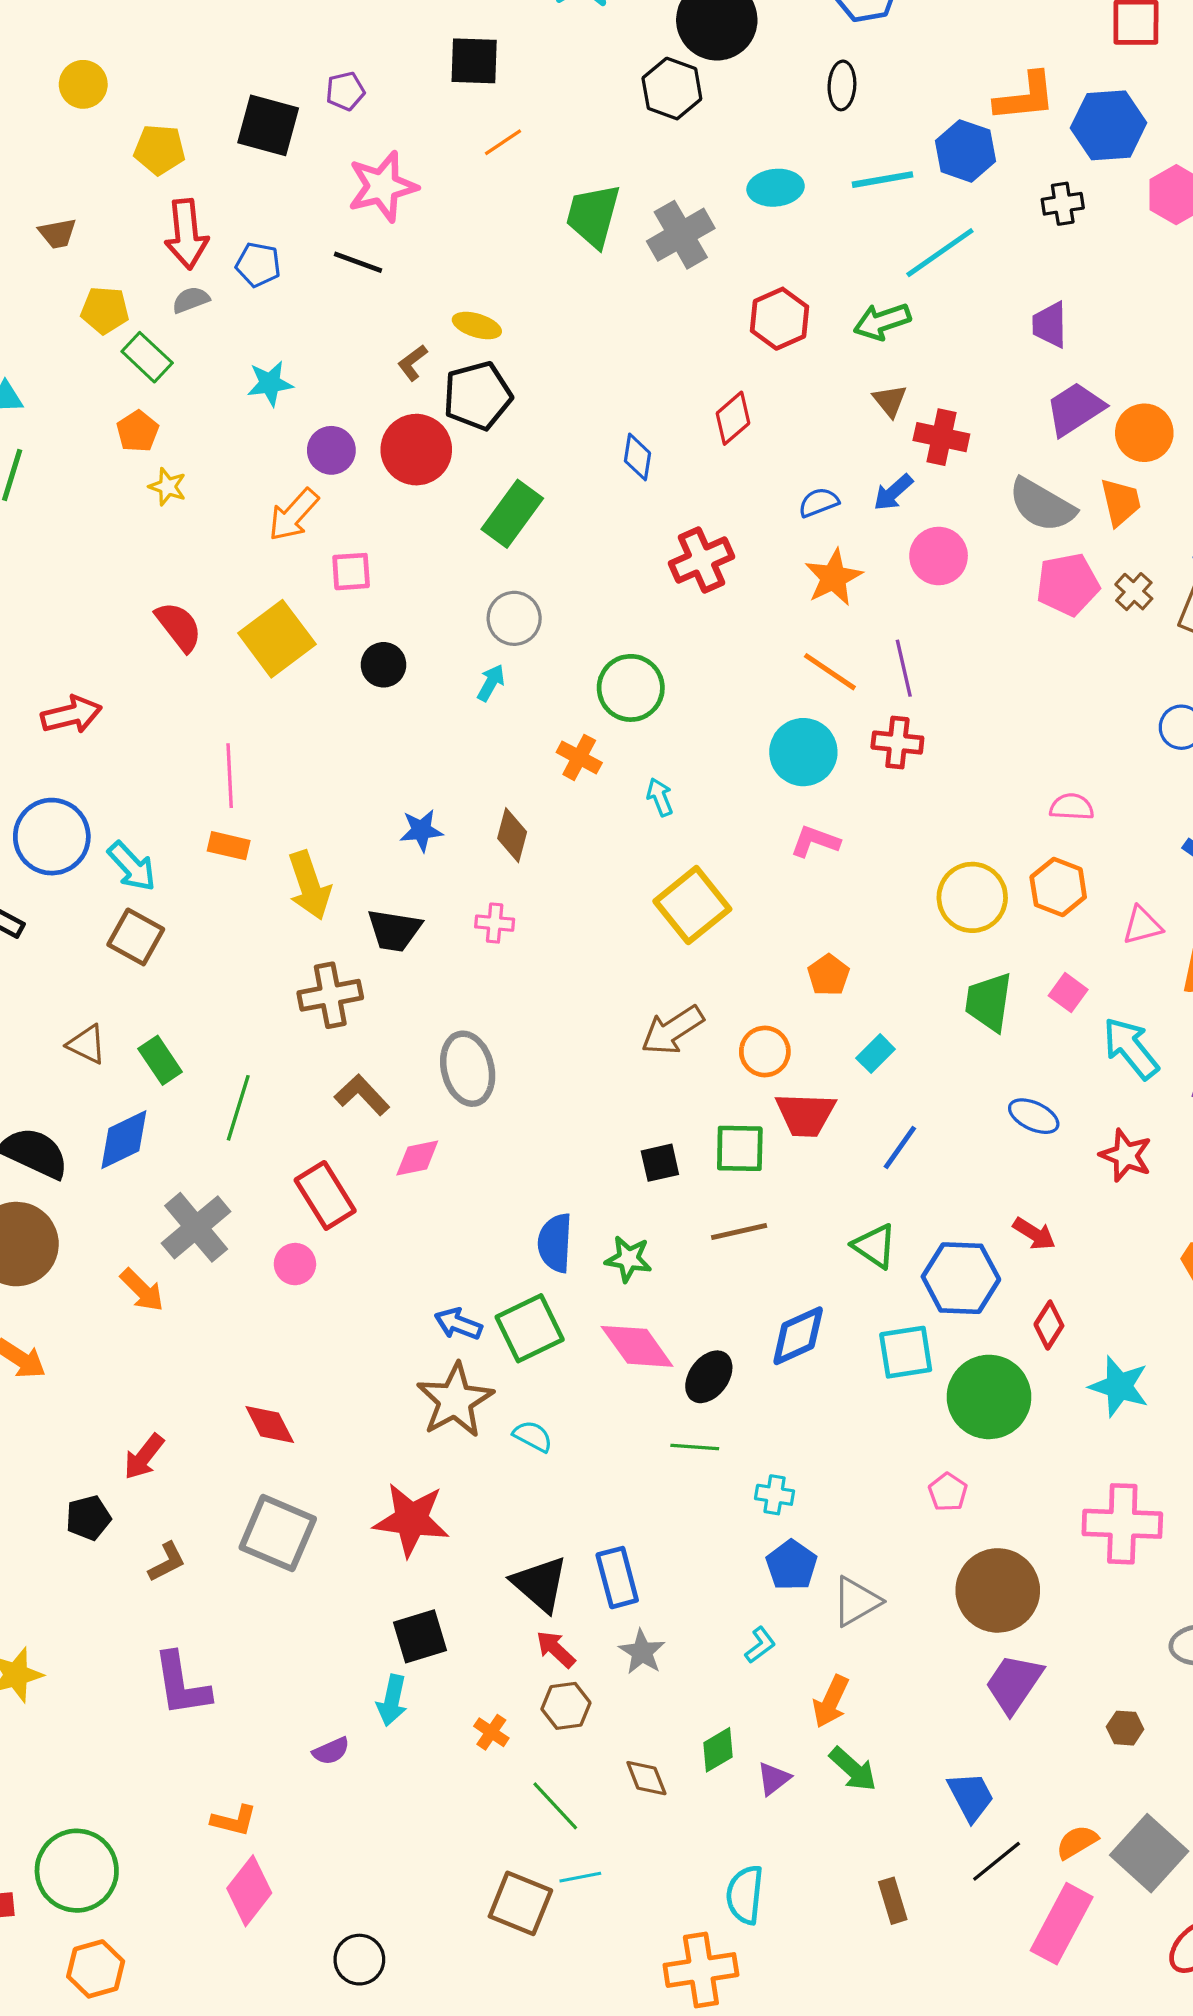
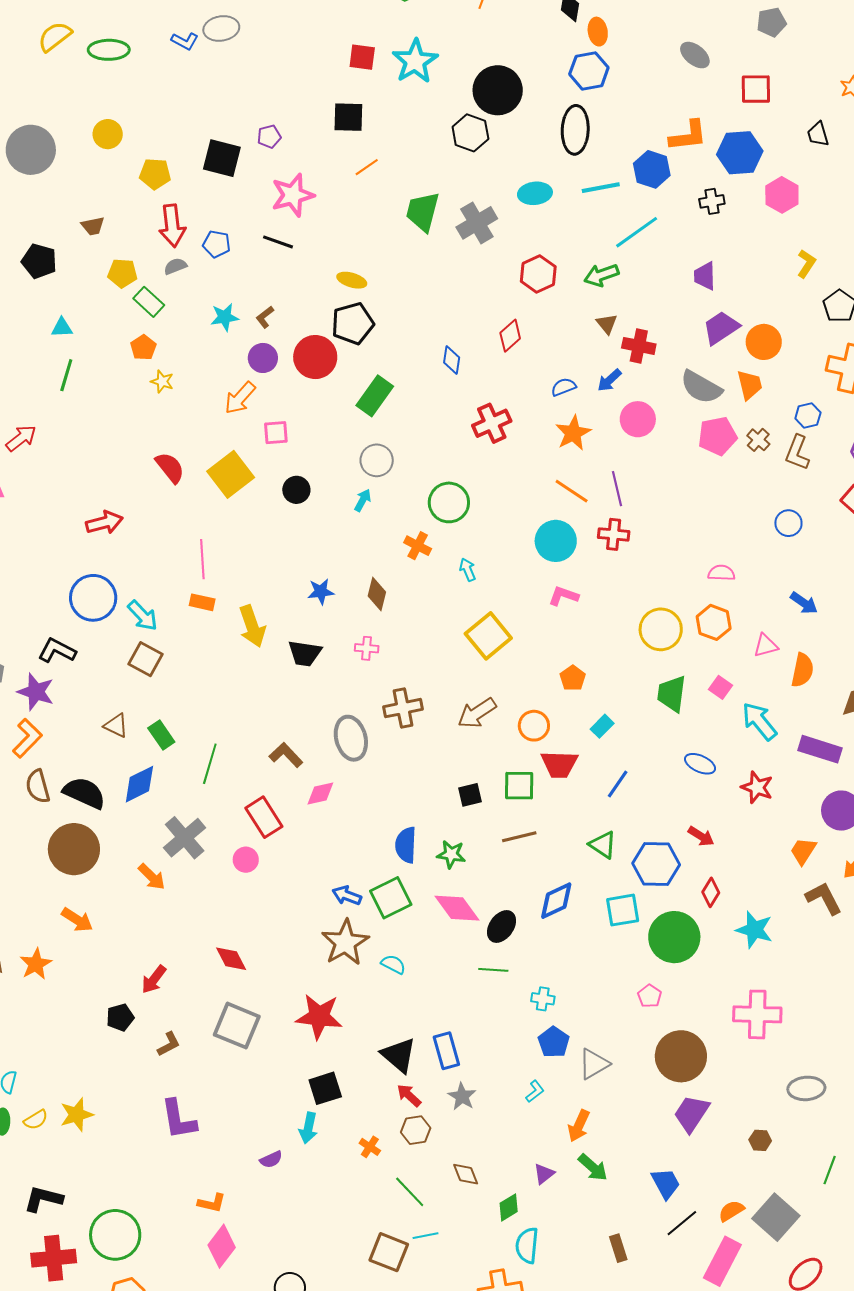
black ellipse: (842, 85) -> (575, 130), size x1.6
brown L-shape: (413, 363) -> (265, 317), moved
brown cross: (330, 995) -> (403, 708), moved
green diamond: (718, 1750) -> (509, 1207), moved

